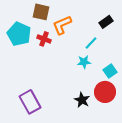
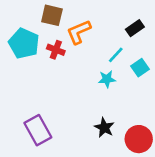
cyan square: (110, 71) -> (140, 68), moved
red circle: (105, 92) -> (139, 139), moved

